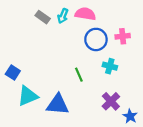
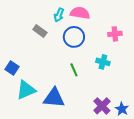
gray rectangle: (43, 17) -> (40, 31), moved
blue circle: (96, 39) -> (74, 37), moved
purple cross: (111, 101) -> (102, 106), moved

